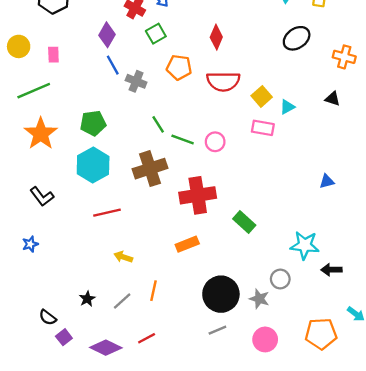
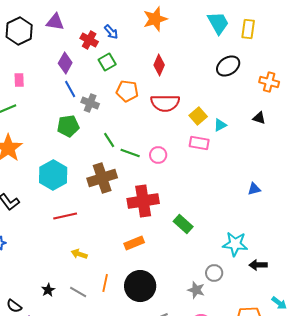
green pentagon: (93, 123) -> (68, 126), moved
black circle: (221, 294) -> (140, 286), moved
gray line: (122, 301) -> (78, 292), turned 72

